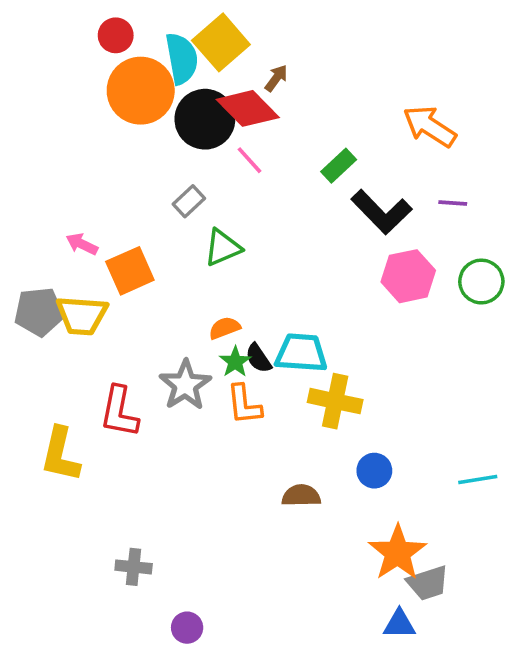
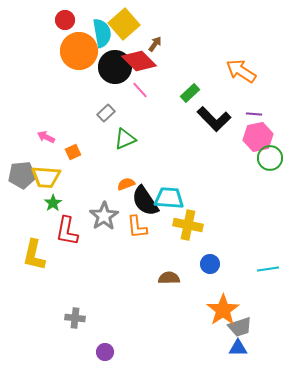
orange square: (130, 271) -> (73, 152), size x0.6
pink hexagon: (408, 276) -> (258, 137), moved
black semicircle: (258, 358) -> (145, 201), size x1.8
green star: (235, 362) -> (53, 203), moved
blue triangle: (399, 624) -> (238, 348), moved

